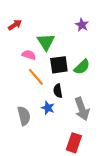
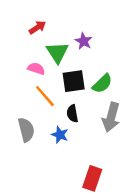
red arrow: (15, 25) -> (37, 27), moved
purple star: (82, 25) -> (84, 41), moved
gray arrow: (82, 109) -> (111, 117), moved, turned 35
gray semicircle: (24, 116) -> (26, 130), moved

